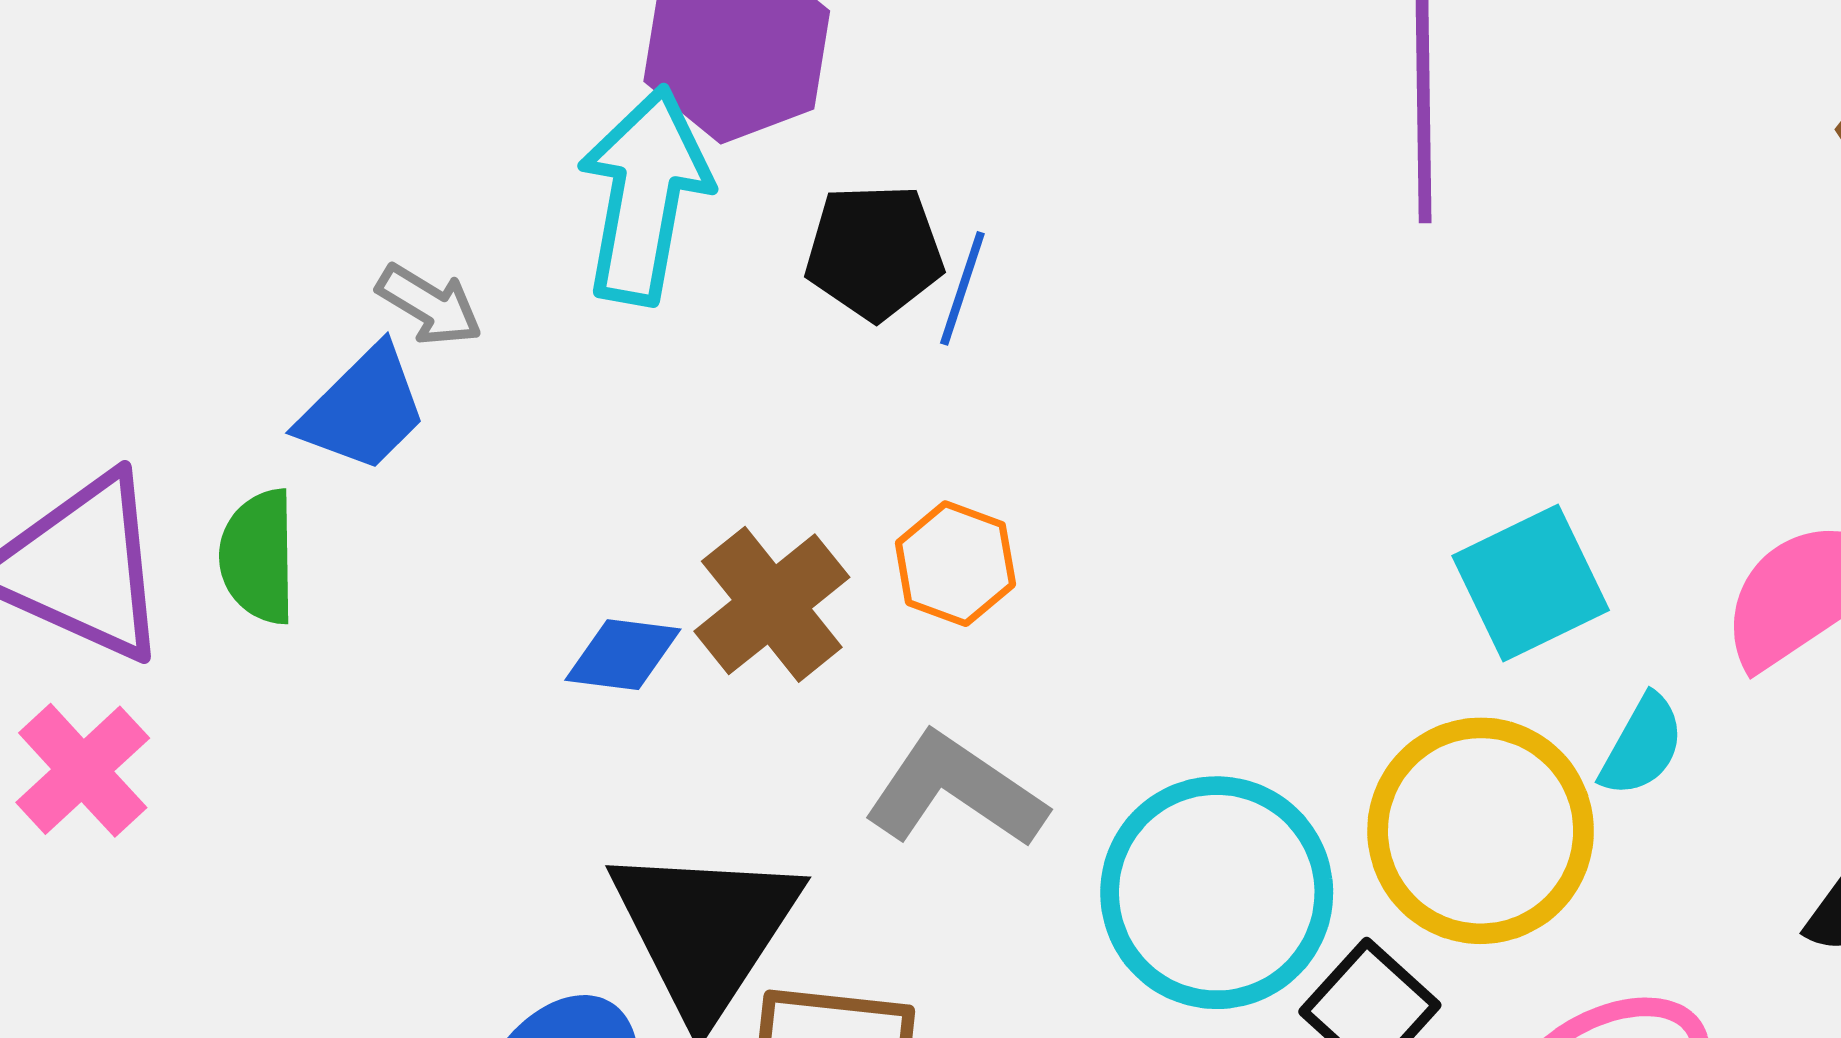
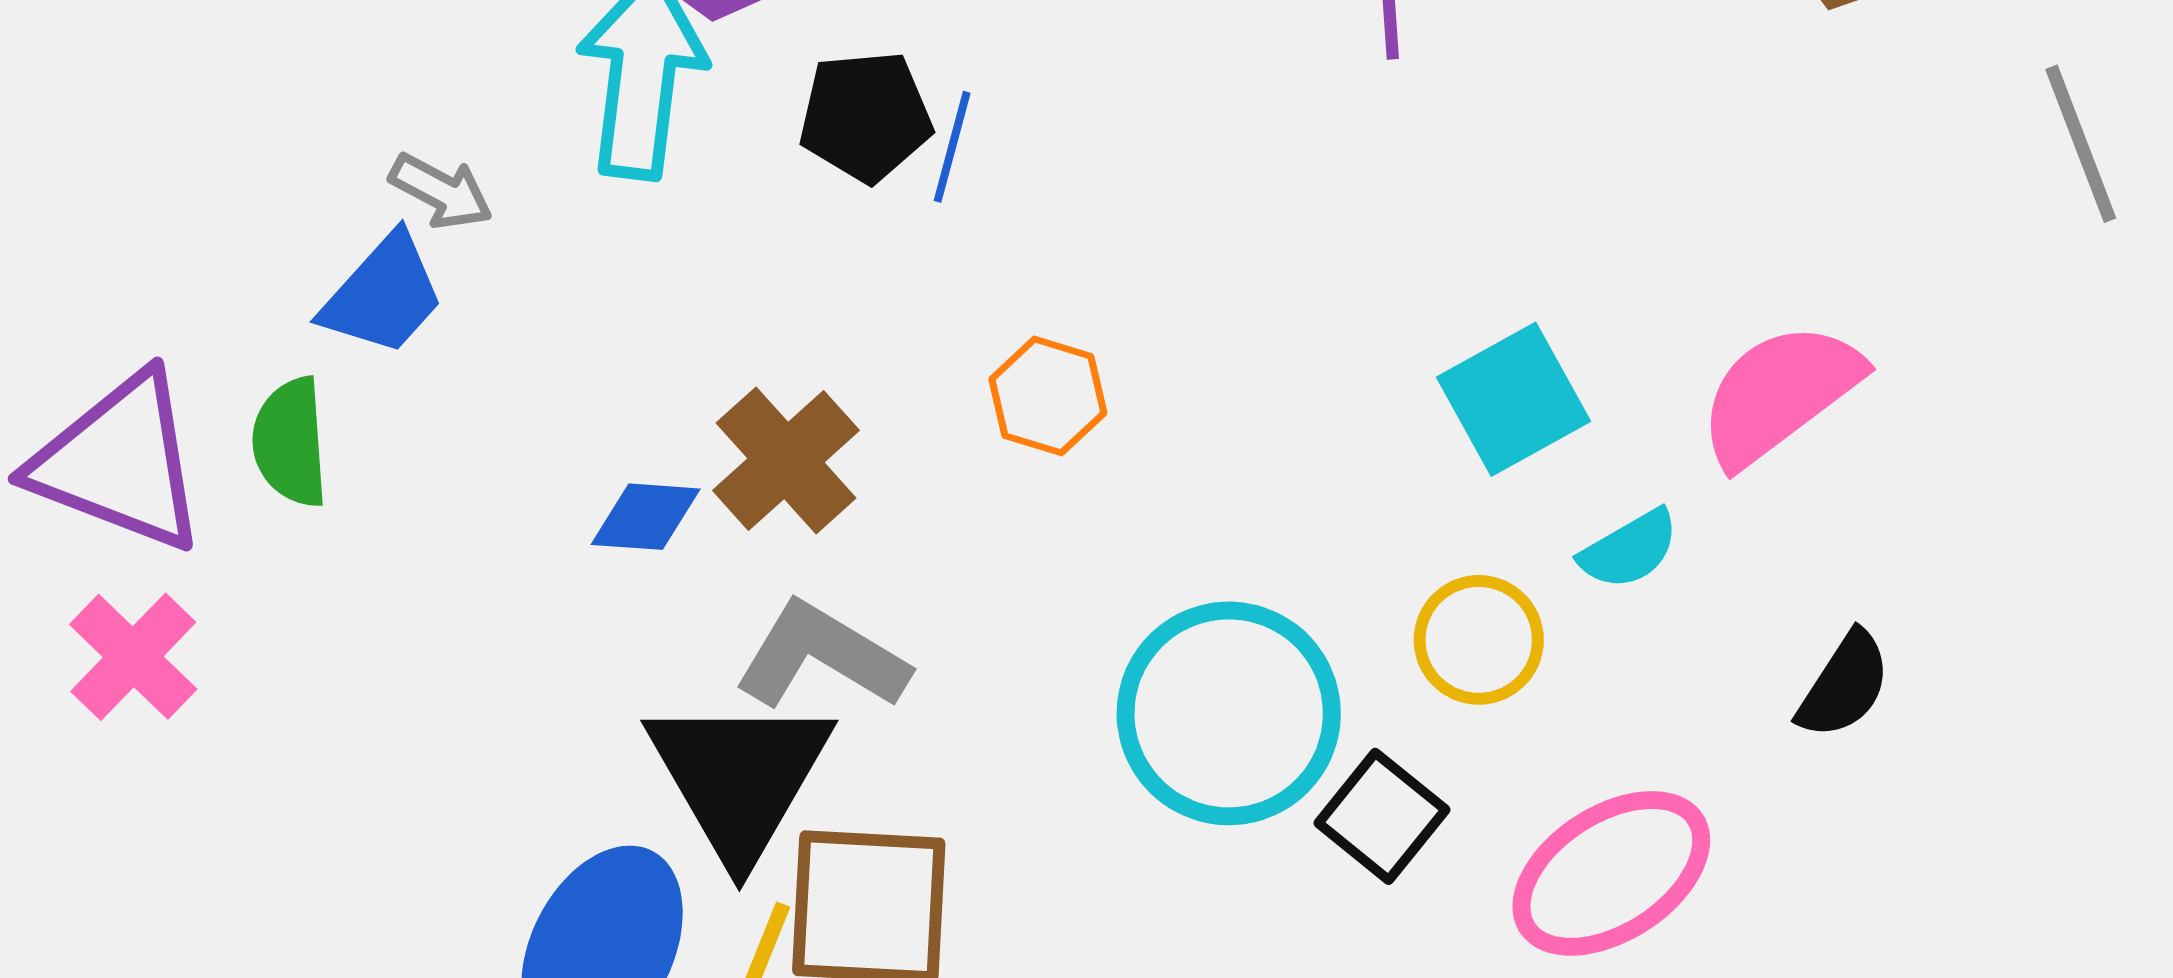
orange hexagon: (955, 564) -> (1048, 396), moved
cyan semicircle: (1642, 746) -> (1629, 549), turned 34
gray L-shape: (955, 791) -> (822, 656), moved
yellow circle: (1481, 831) -> (1479, 640), size x0.6

